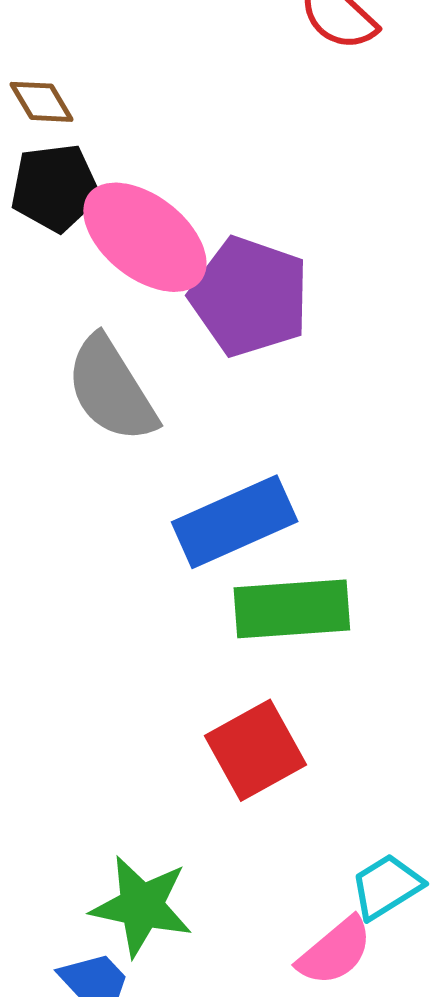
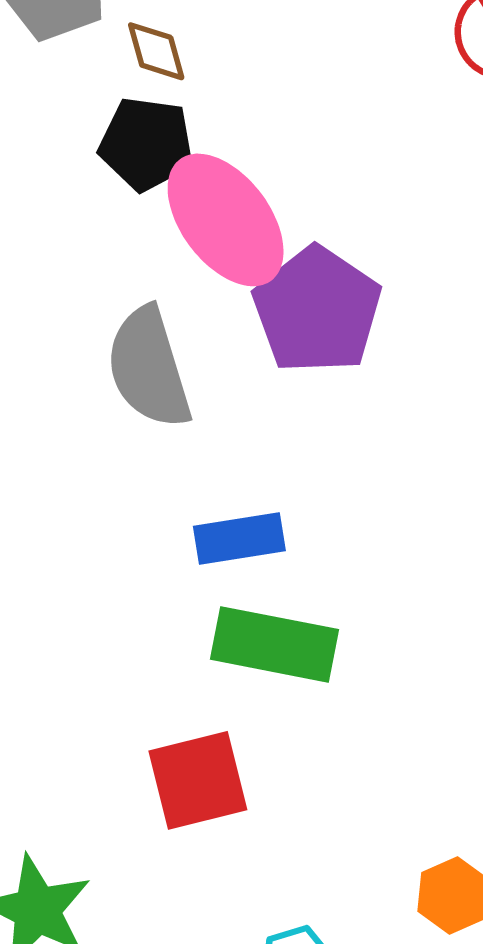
blue rectangle: (235, 522) -> (239, 539), size x0.7

